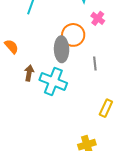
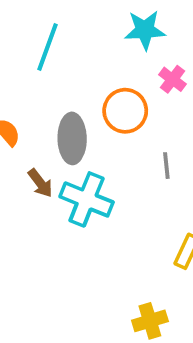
gray ellipse: (62, 49) -> (72, 138), moved
brown arrow: (29, 73) -> (40, 183), turned 133

